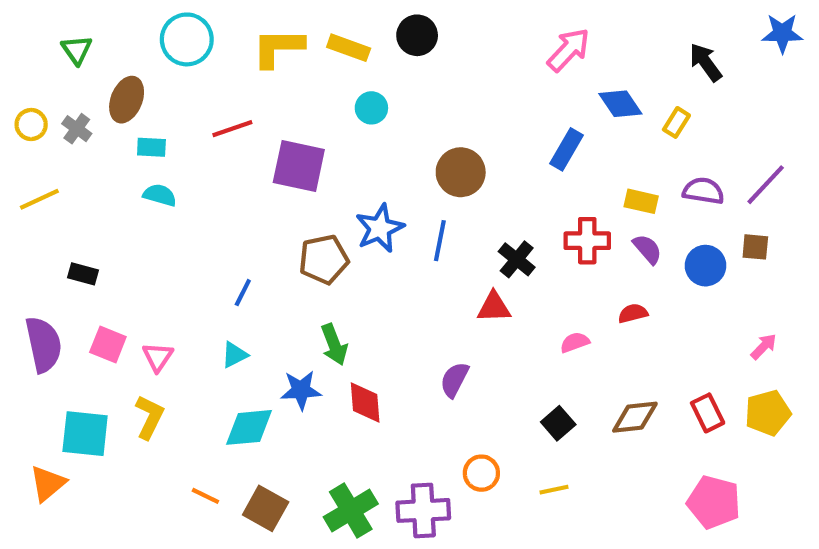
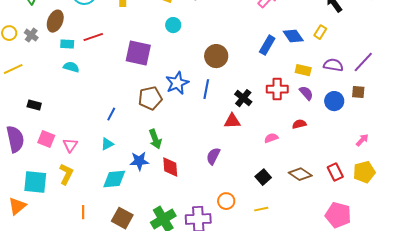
blue diamond: (620, 104) -> (293, 36), moved
red line: (232, 129) -> (93, 37), moved
brown diamond: (635, 417) -> (300, 174), turned 40
orange line: (205, 496) -> (83, 212), moved, turned 64

